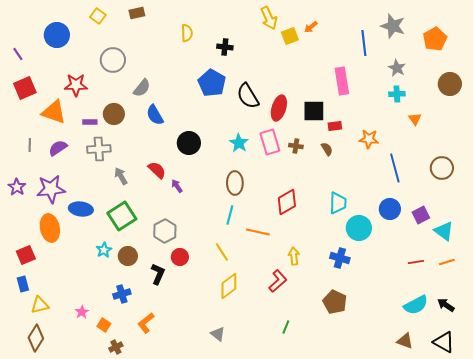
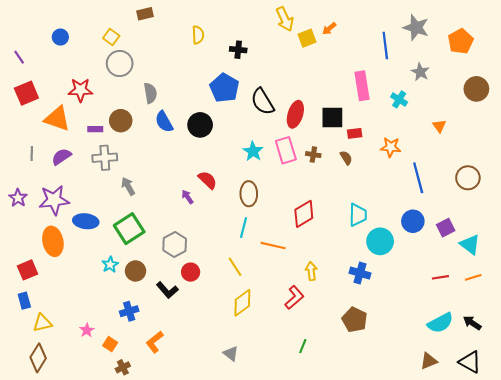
yellow square: (98, 16) -> (111, 37), moved
blue circle: (57, 35) -> (60, 37), size x0.6
gray semicircle: (142, 88) -> (150, 93), turned -48
cyan cross: (397, 94) -> (399, 99), moved, turned 35
black circle: (189, 143) -> (200, 125), moved
red semicircle: (157, 170) -> (207, 180), moved
black L-shape: (158, 274) -> (167, 290), turned 115
brown triangle: (405, 341) -> (429, 361), turned -42

